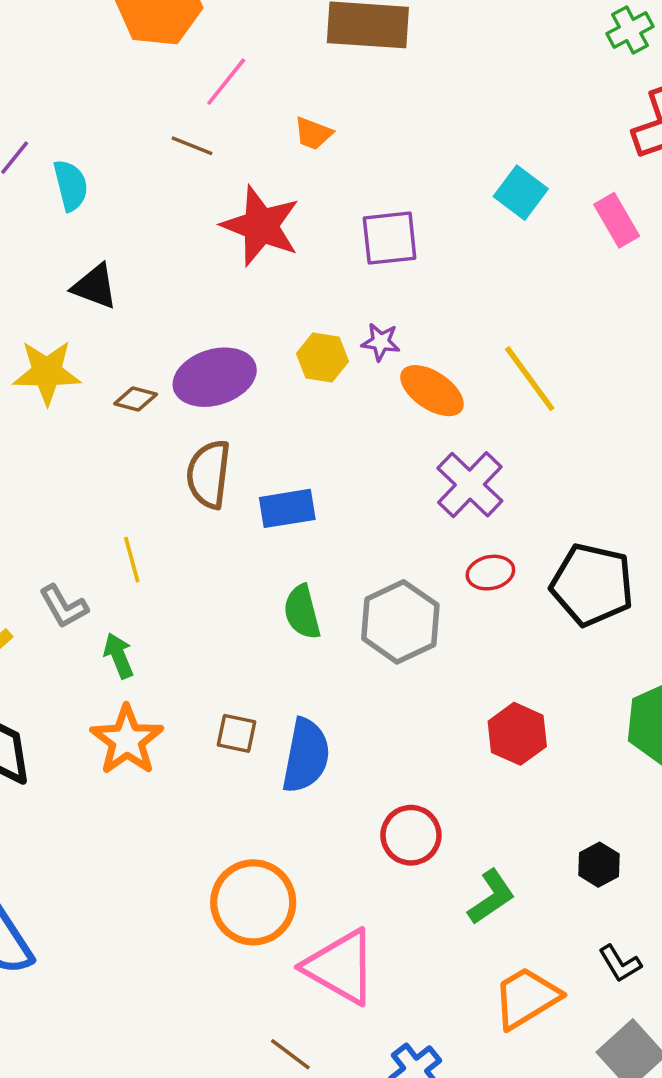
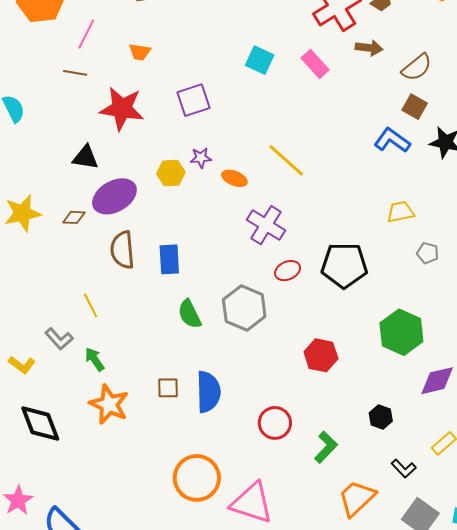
black triangle: (95, 286) -> (85, 157), moved
orange ellipse: (432, 391) -> (234, 178), size x0.7
blue rectangle: (287, 508) -> (169, 259), turned -72

